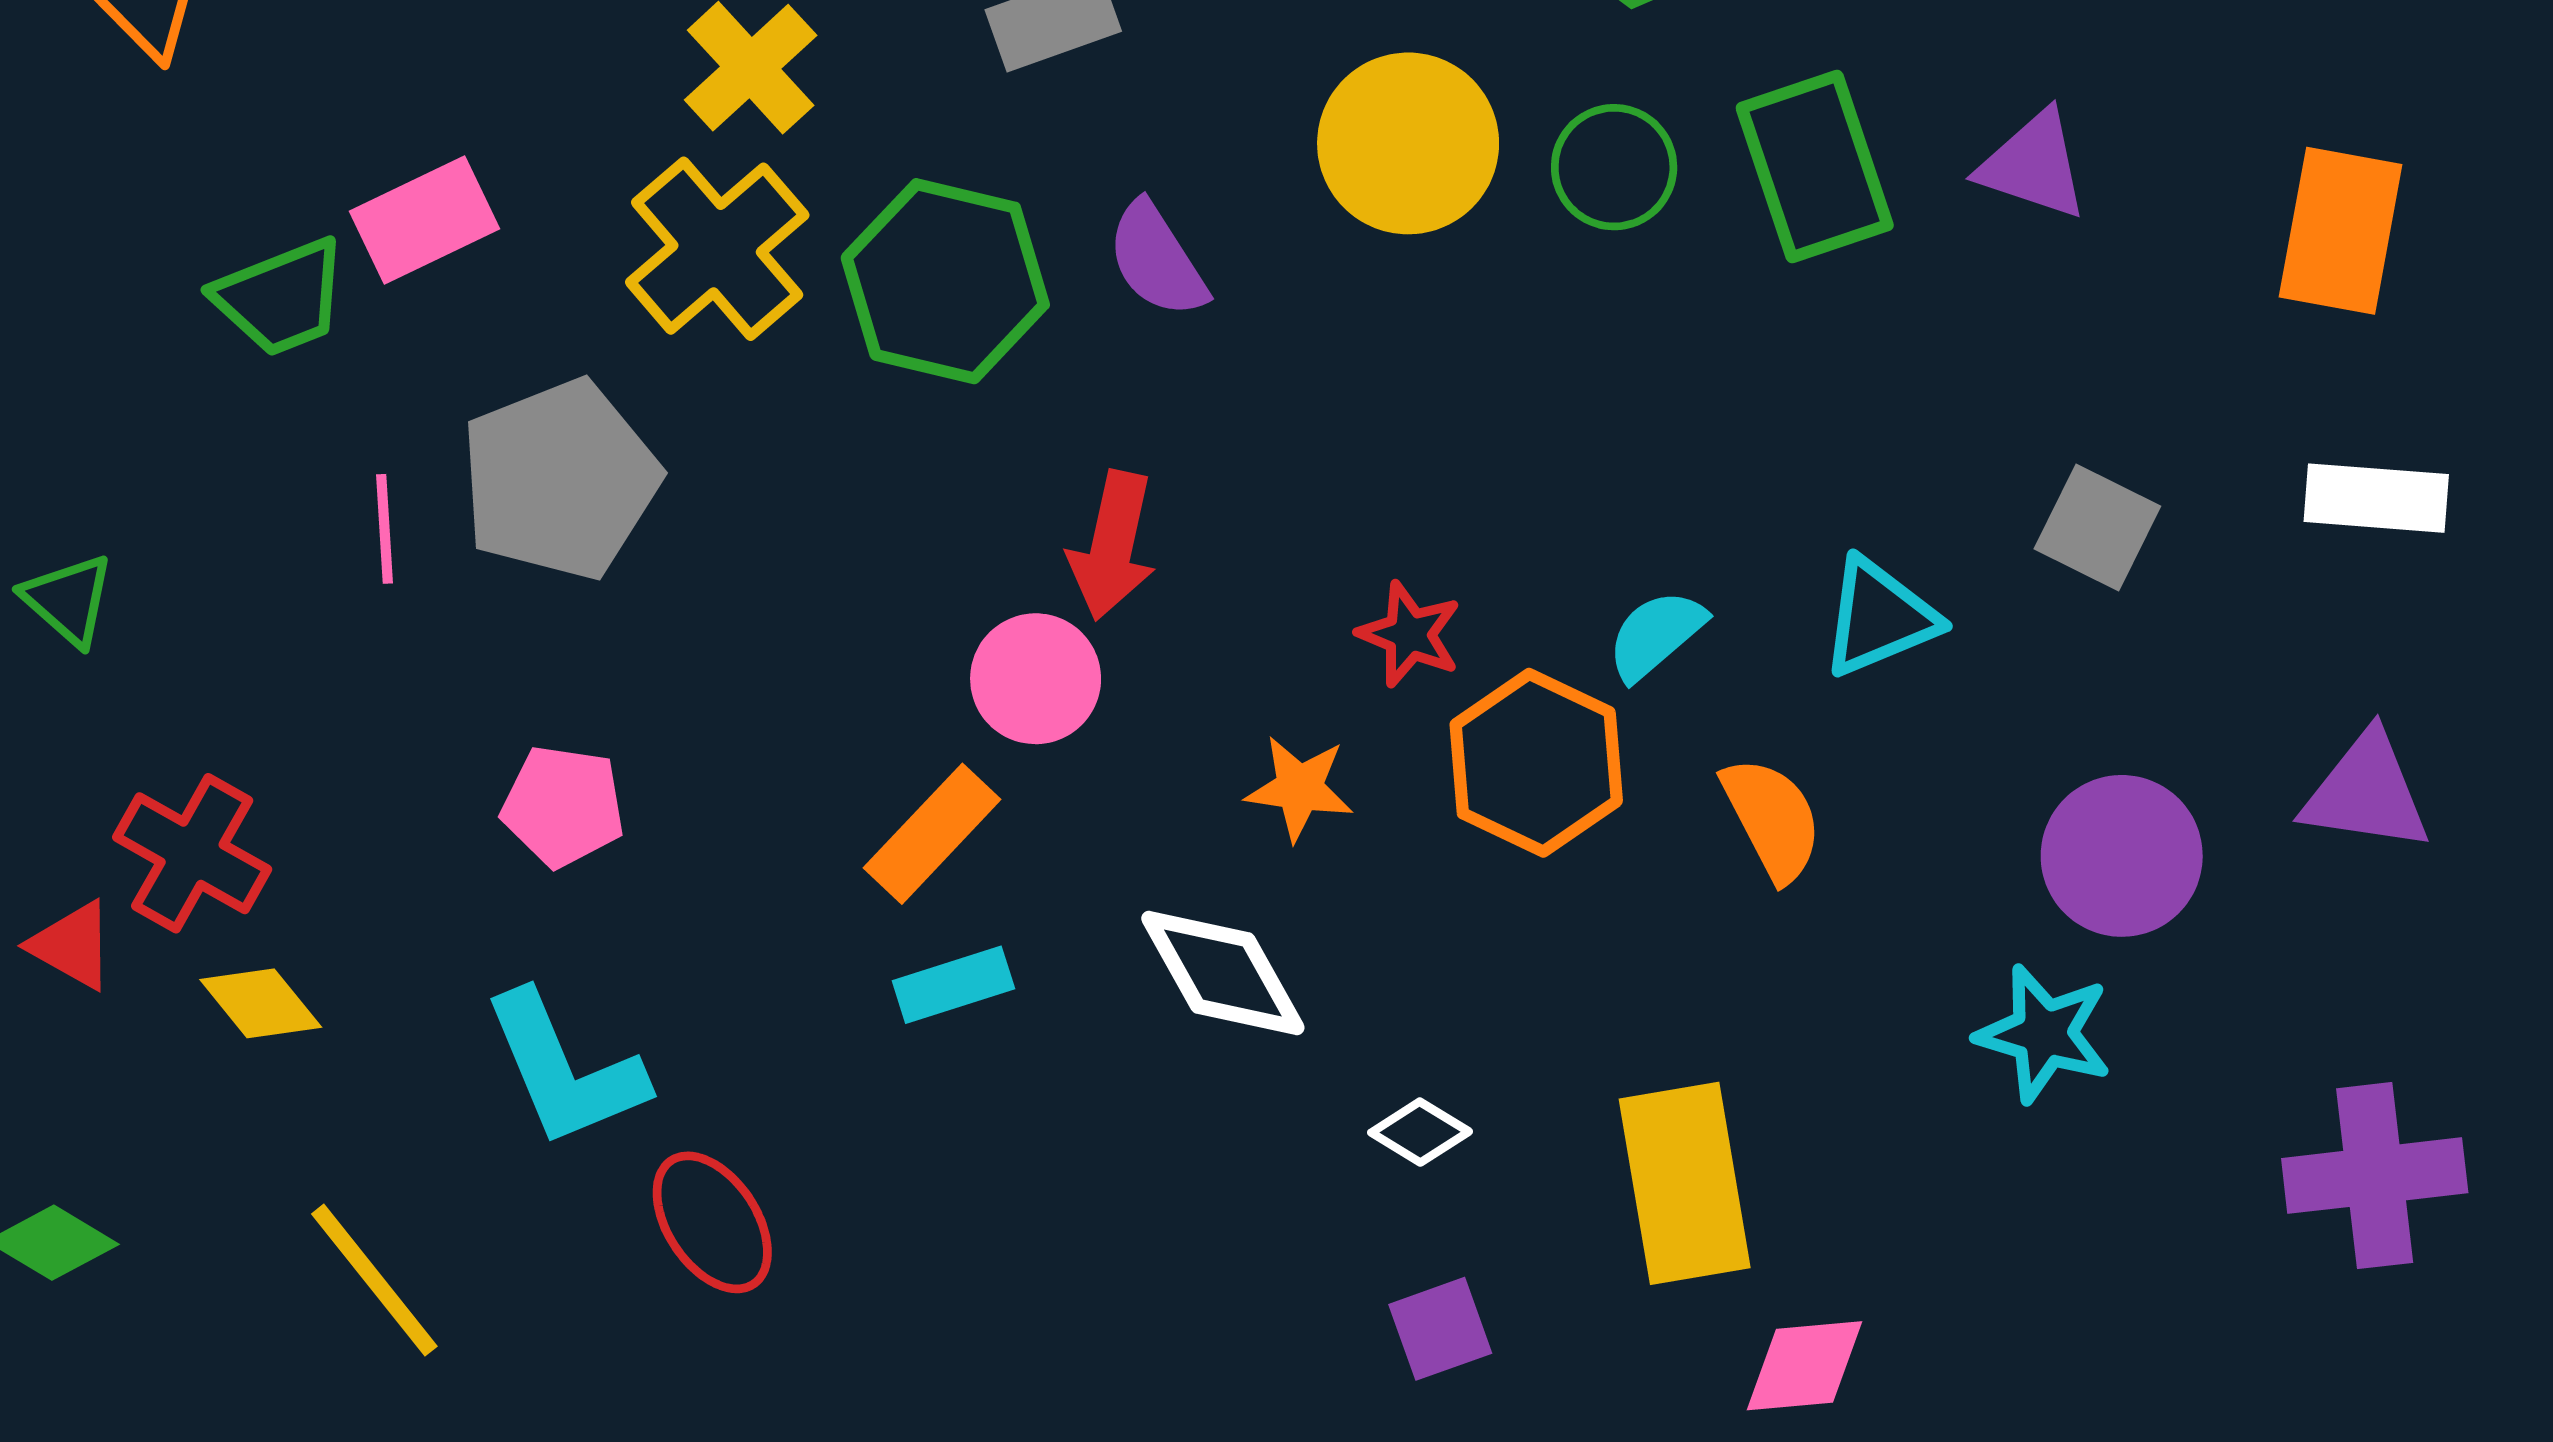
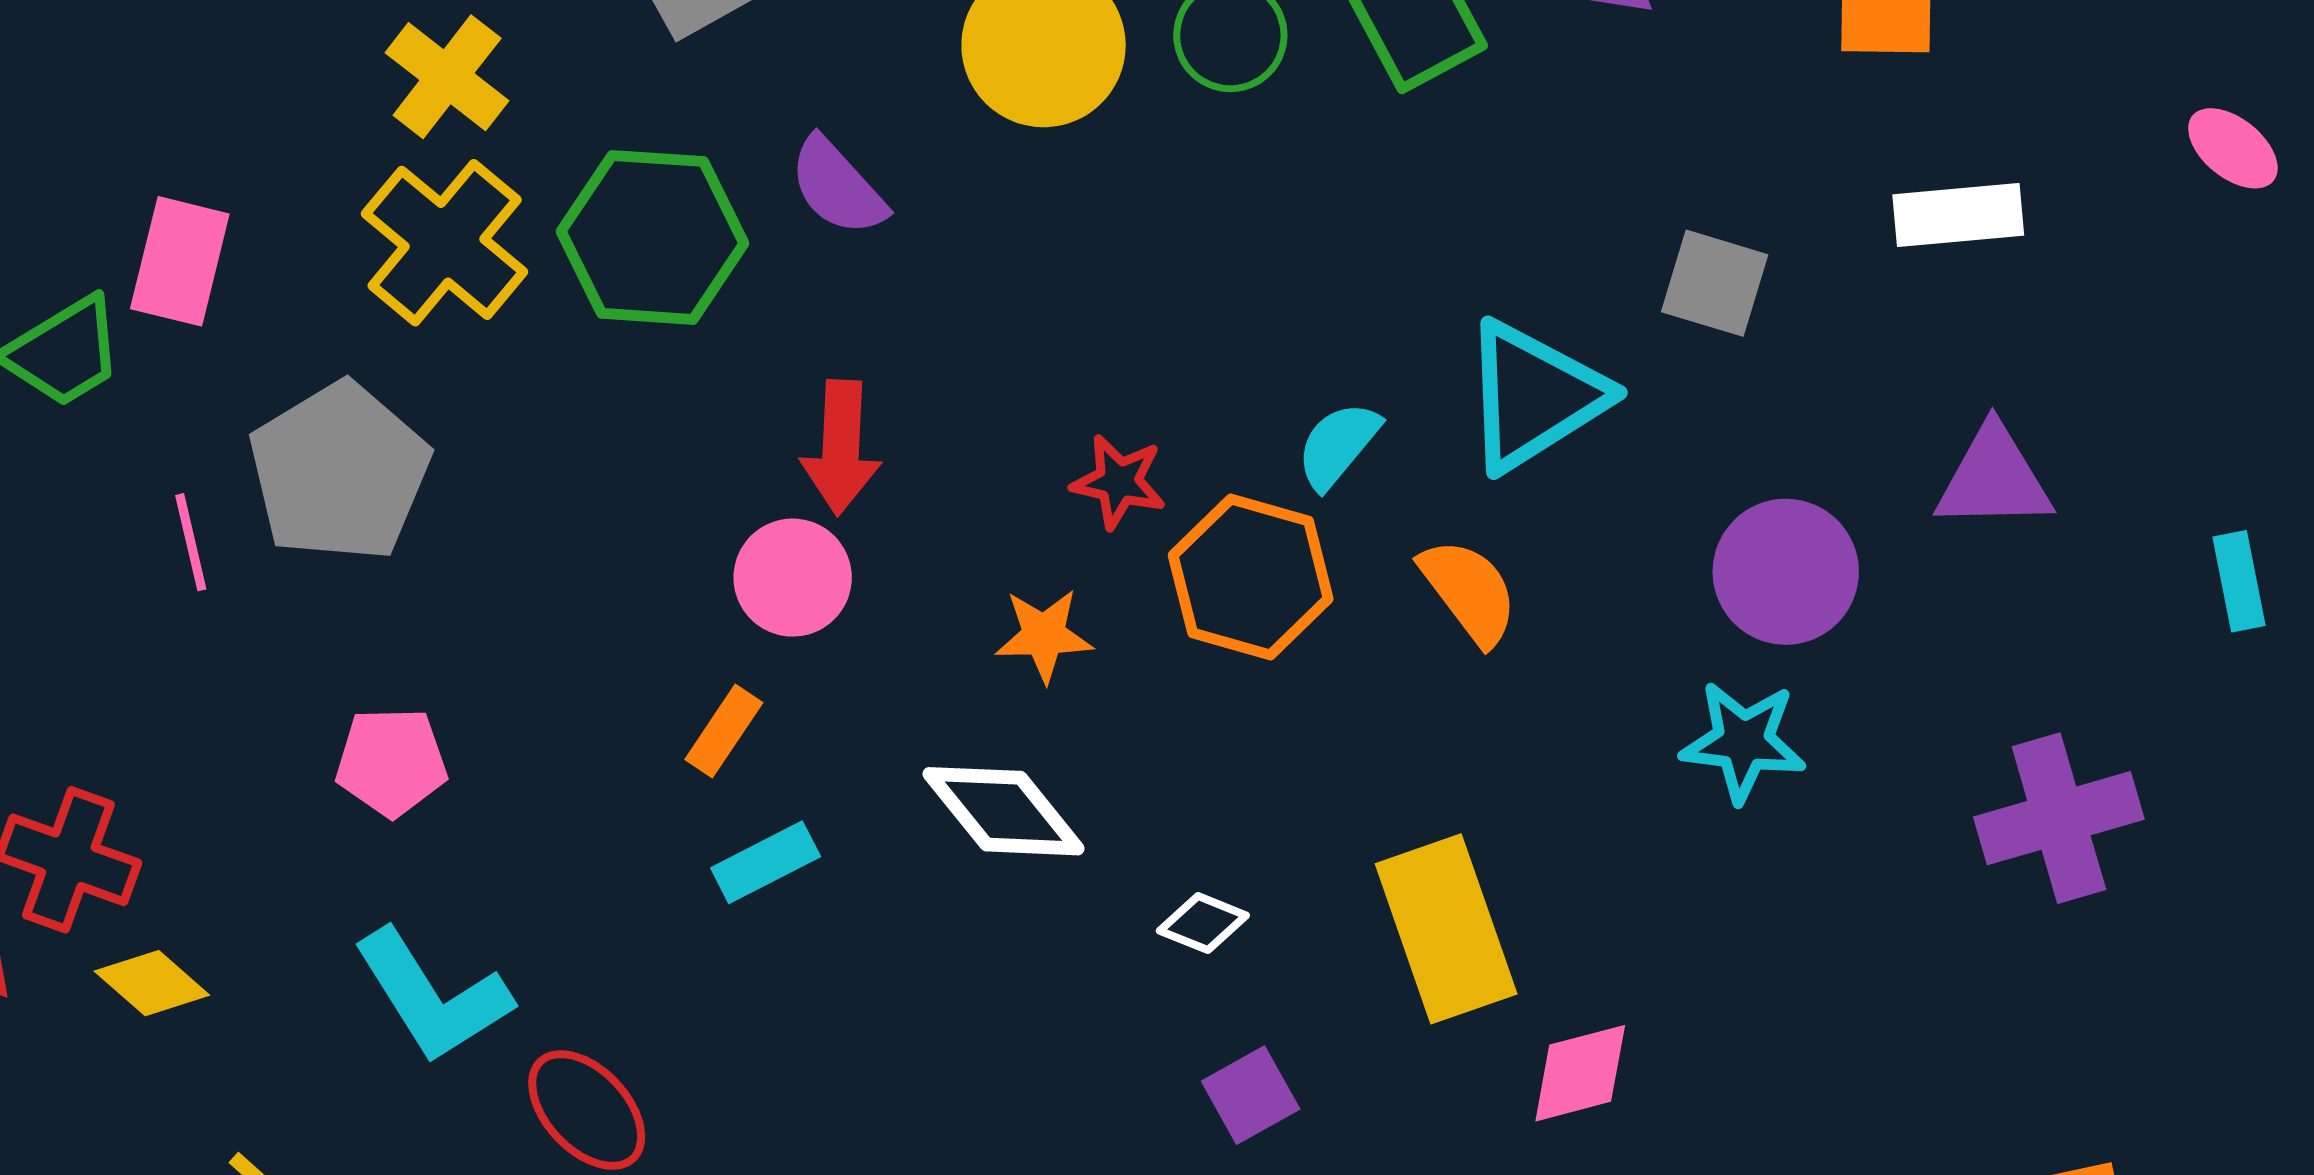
pink rectangle: (425, 220) -> (180, 261), turned -41
cyan triangle: (1879, 617) -> (1534, 396), size x1.4
orange rectangle: (932, 834) -> (724, 731), size x0.7

